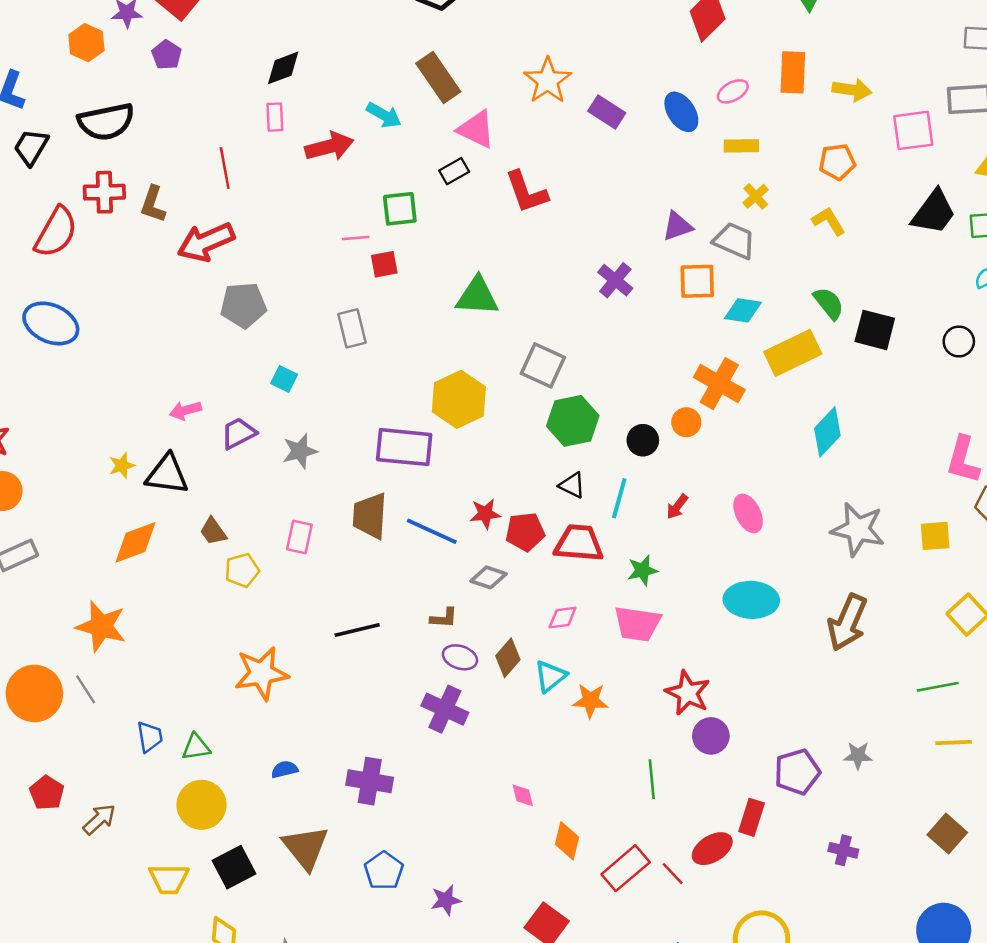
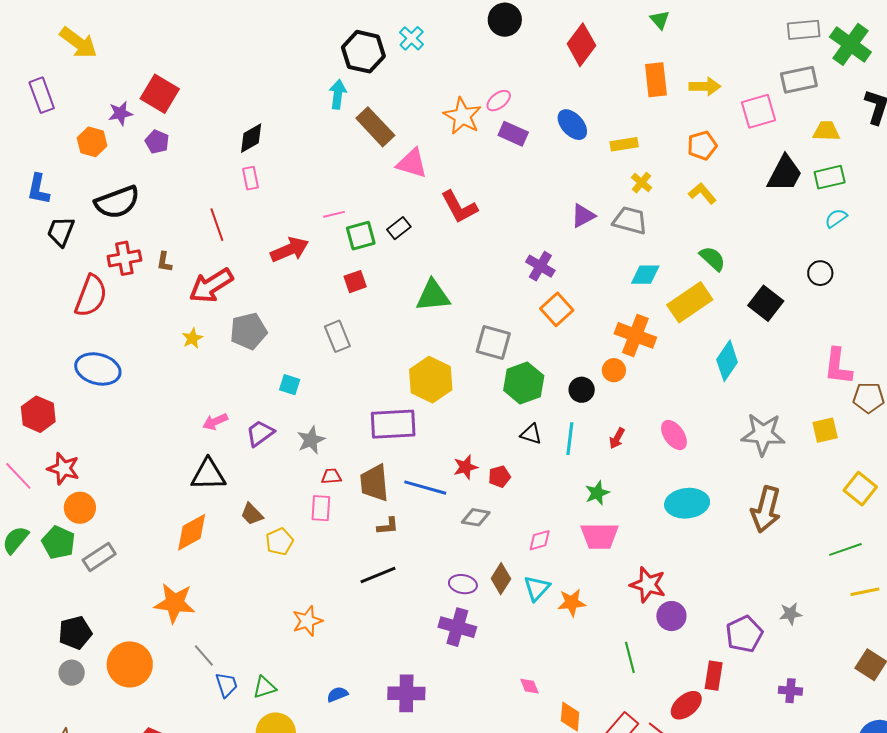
pink ellipse: (733, 91) -> (499, 101), moved
cyan arrow: (384, 115) -> (338, 94), moved, turned -104
red arrow: (329, 146) -> (290, 250), moved
black rectangle: (454, 171) -> (399, 228), moved
brown L-shape: (153, 204) -> (164, 262), size x0.7
pink line: (356, 238) -> (334, 214), moved
orange square: (697, 281) -> (557, 309), moved, turned -32
black square: (875, 330) -> (766, 303), moved, turned 32
yellow star: (122, 466) -> (192, 338), moved
red pentagon: (525, 532) -> (499, 477), size x0.7
red trapezoid: (579, 543) -> (331, 476), moved, size x0.5
brown L-shape: (444, 618) -> (388, 526), moved
orange star: (261, 673) -> (307, 621), size x0.7
gray line: (86, 689) -> (204, 655), moved

